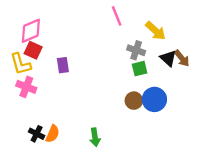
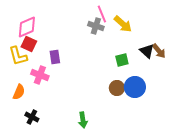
yellow arrow: (156, 31) -> (123, 24), moved
gray cross: (136, 50) -> (96, 26), moved
pink cross: (26, 87) -> (40, 75), moved
orange semicircle: (53, 134) -> (19, 92), moved

